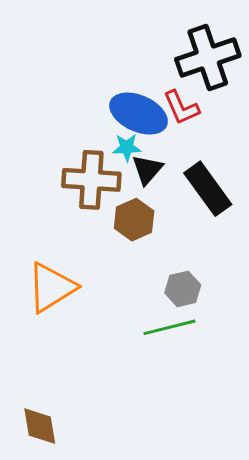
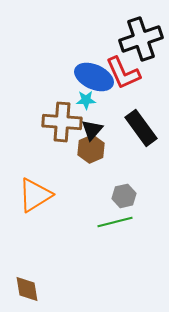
red L-shape: (181, 108) -> (123, 73), size x1.4
black triangle: (147, 170) -> (92, 130), moved

